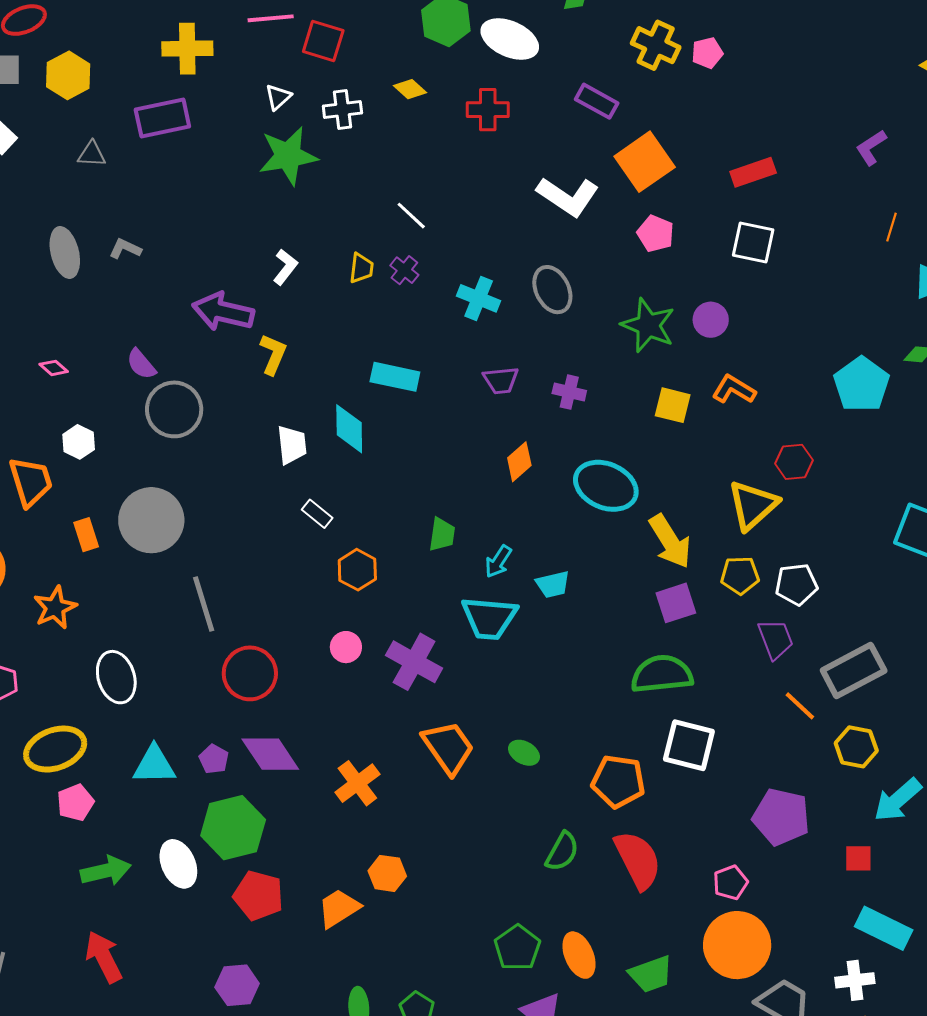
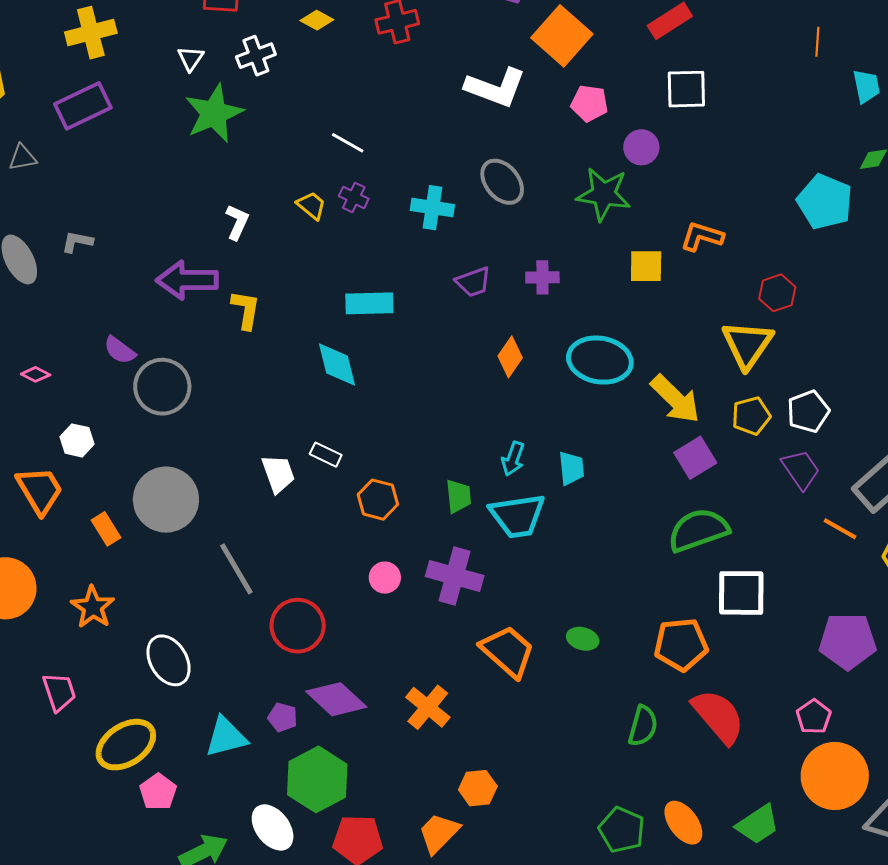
yellow trapezoid: (361, 268) -> (311, 206), turned -44
purple circle: (711, 320) -> (641, 147), moved
white trapezoid: (292, 445) -> (278, 474), moved
green trapezoid: (442, 534) -> (458, 496), moved
cyan trapezoid: (553, 584) -> (571, 468), turned -69

